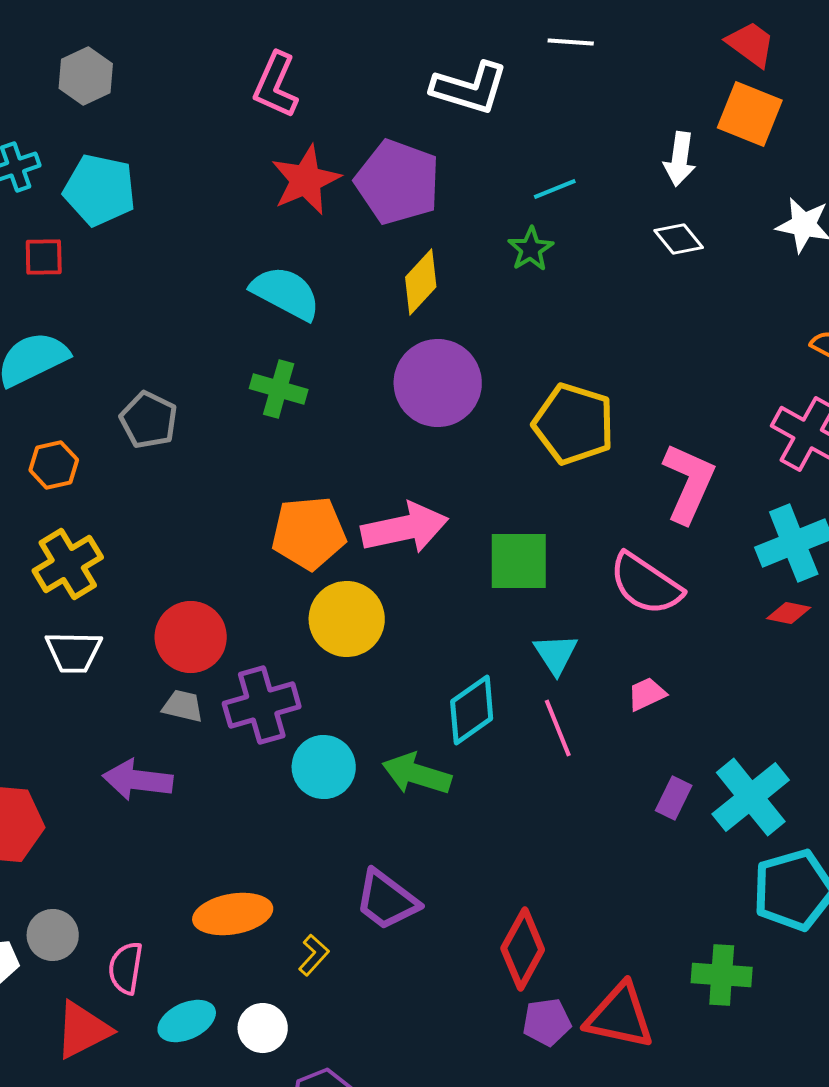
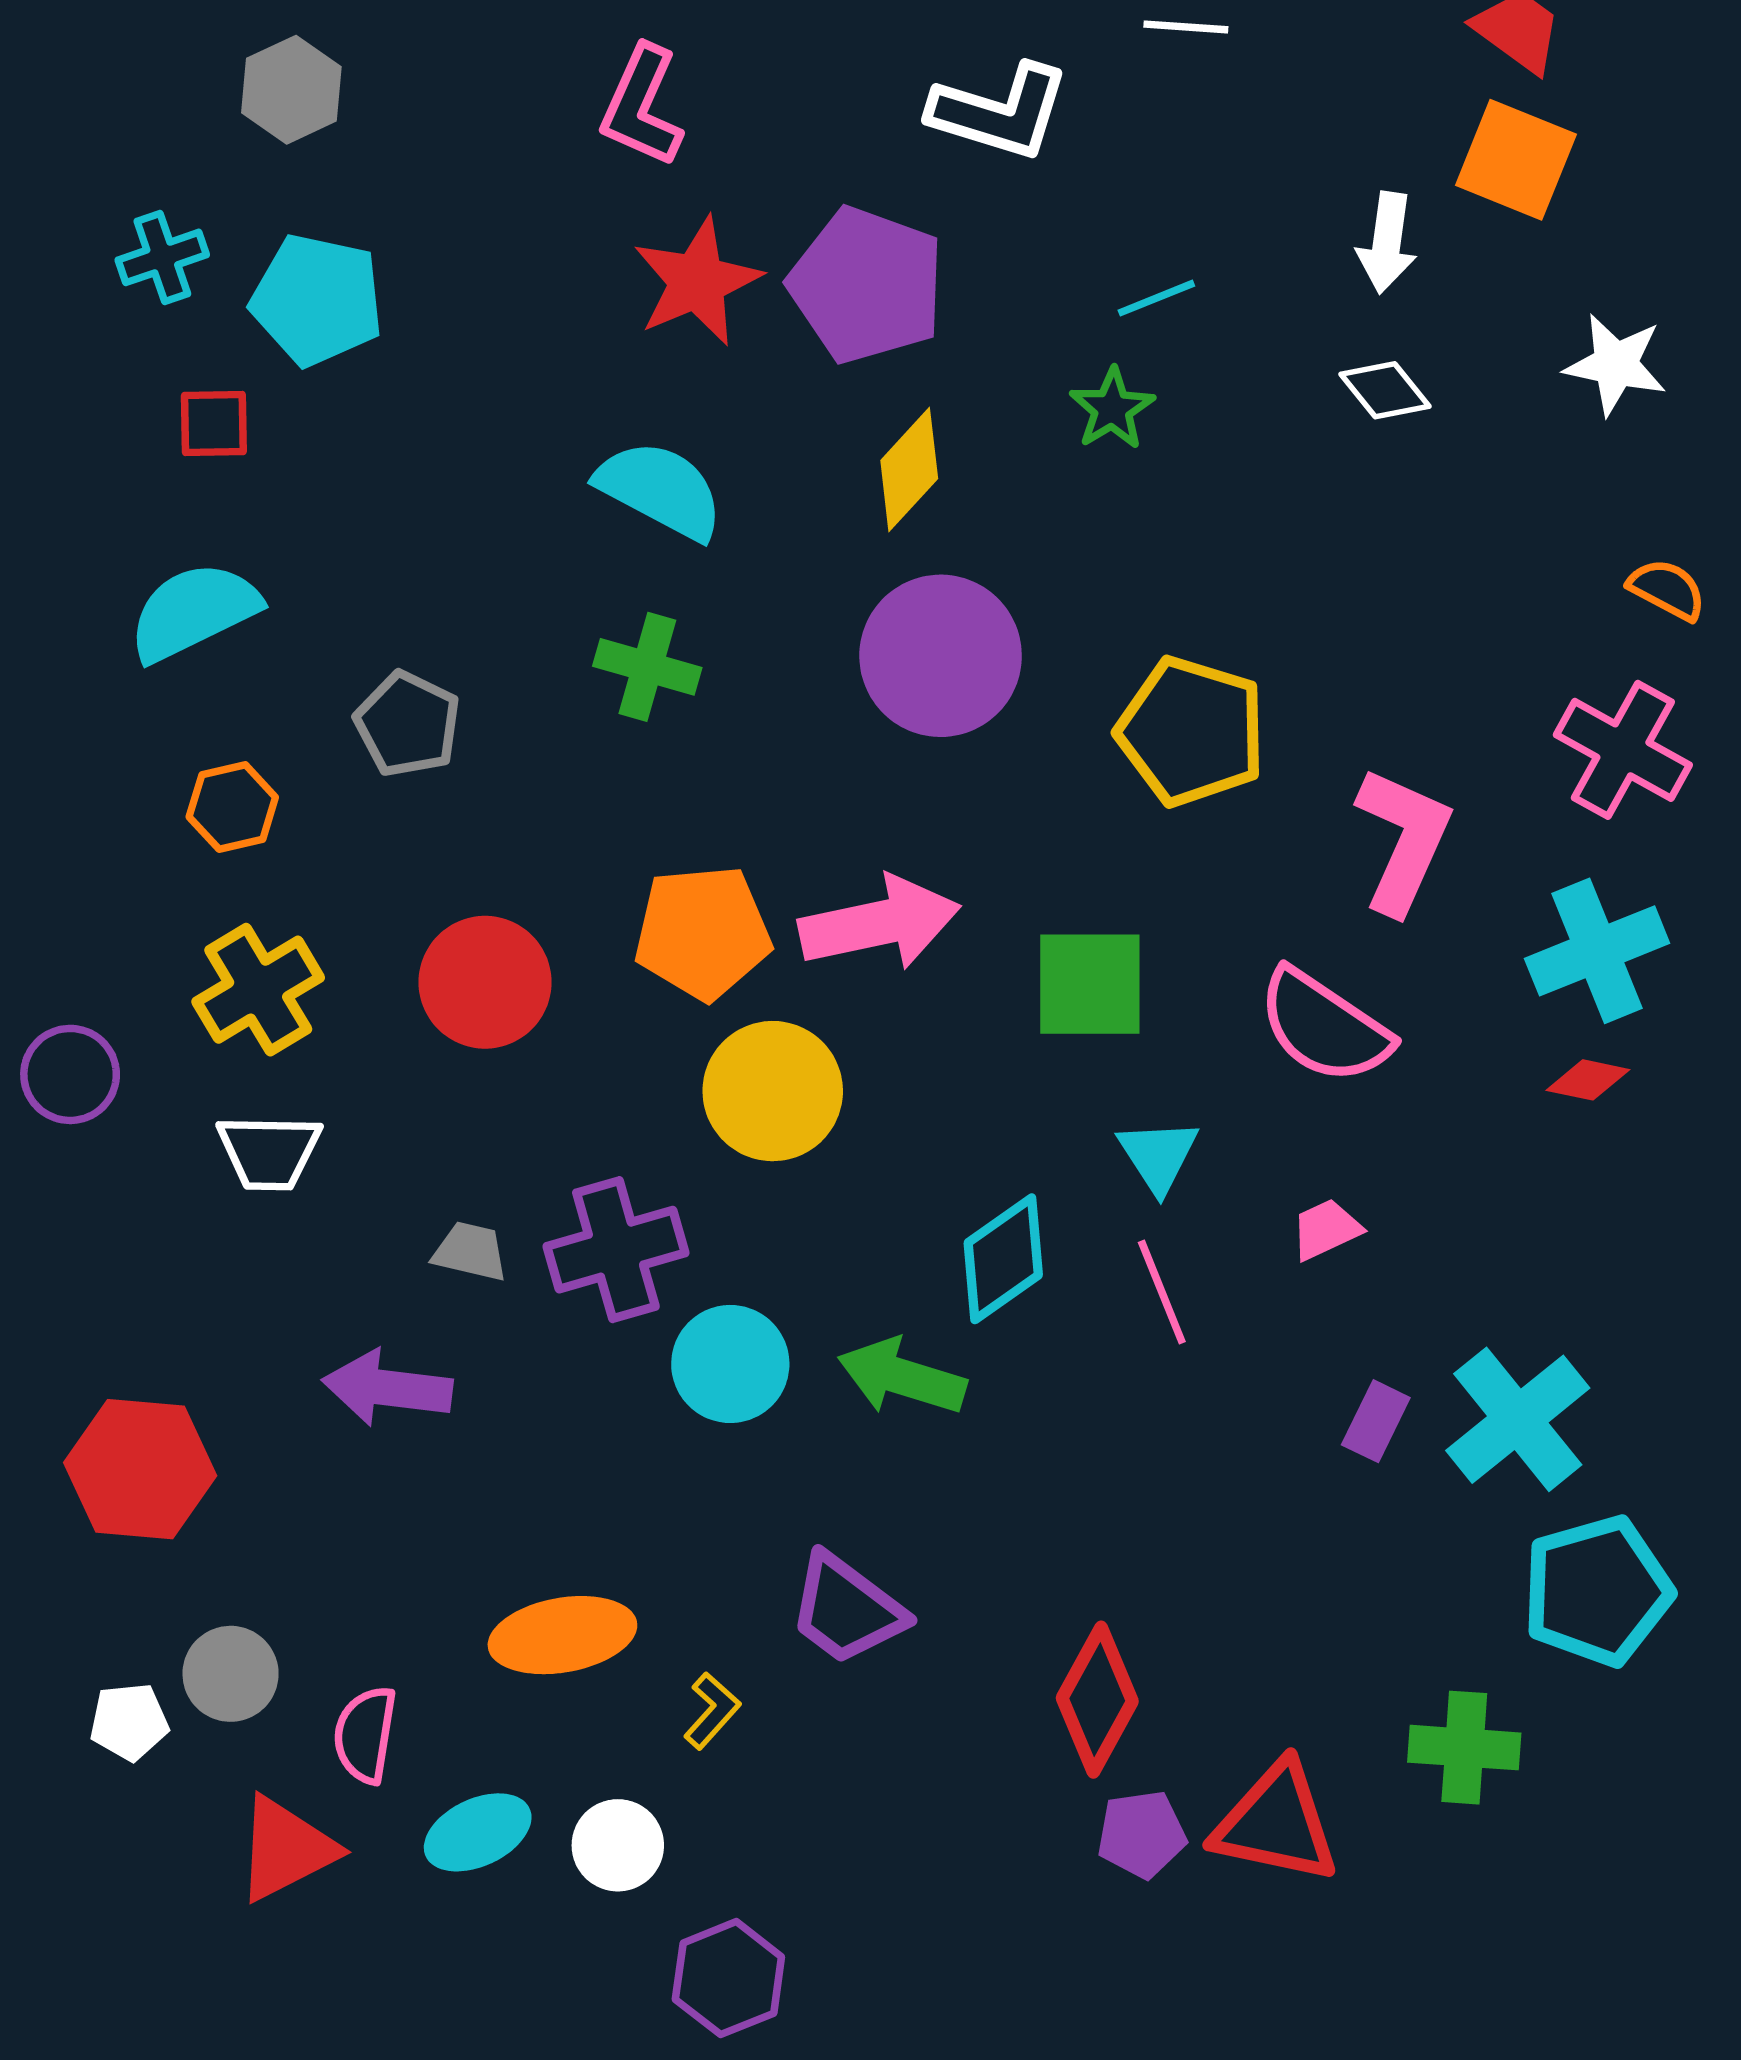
red circle: (191, 637) -> (485, 982), moved

